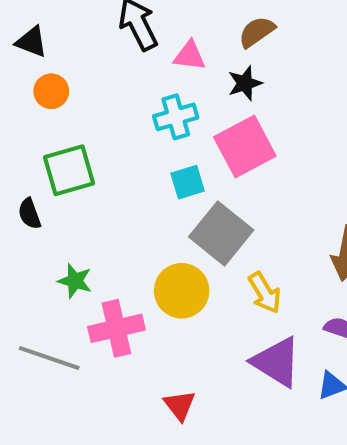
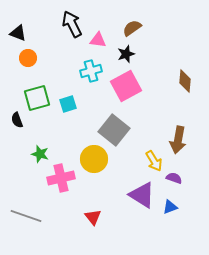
cyan square: (188, 182) -> (68, 104), moved
yellow arrow: (265, 293) -> (154, 161), moved
gray line: (49, 358) -> (26, 216), moved

